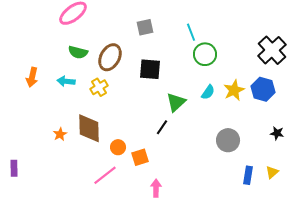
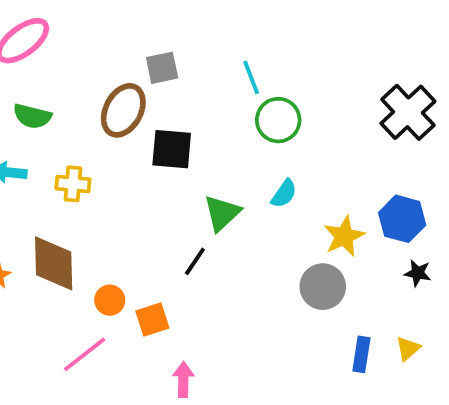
brown ellipse: (110, 57) -> (123, 110), moved
yellow cross: (99, 87) -> (73, 184), turned 36
blue hexagon: (263, 89) -> (402, 219), moved
yellow star: (234, 90) -> (344, 236), moved

